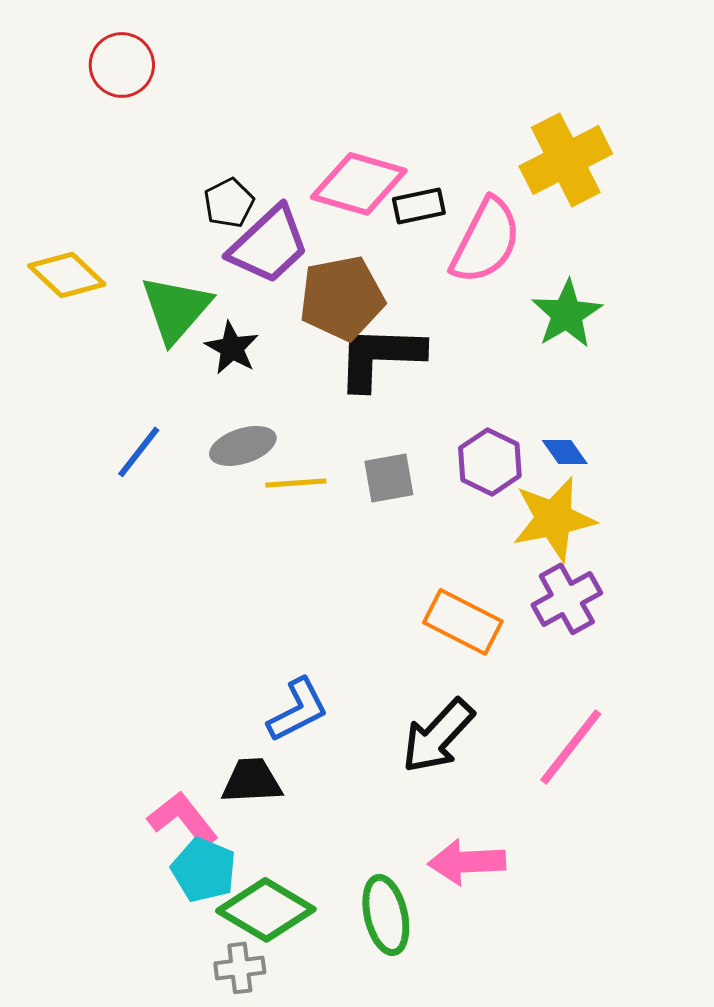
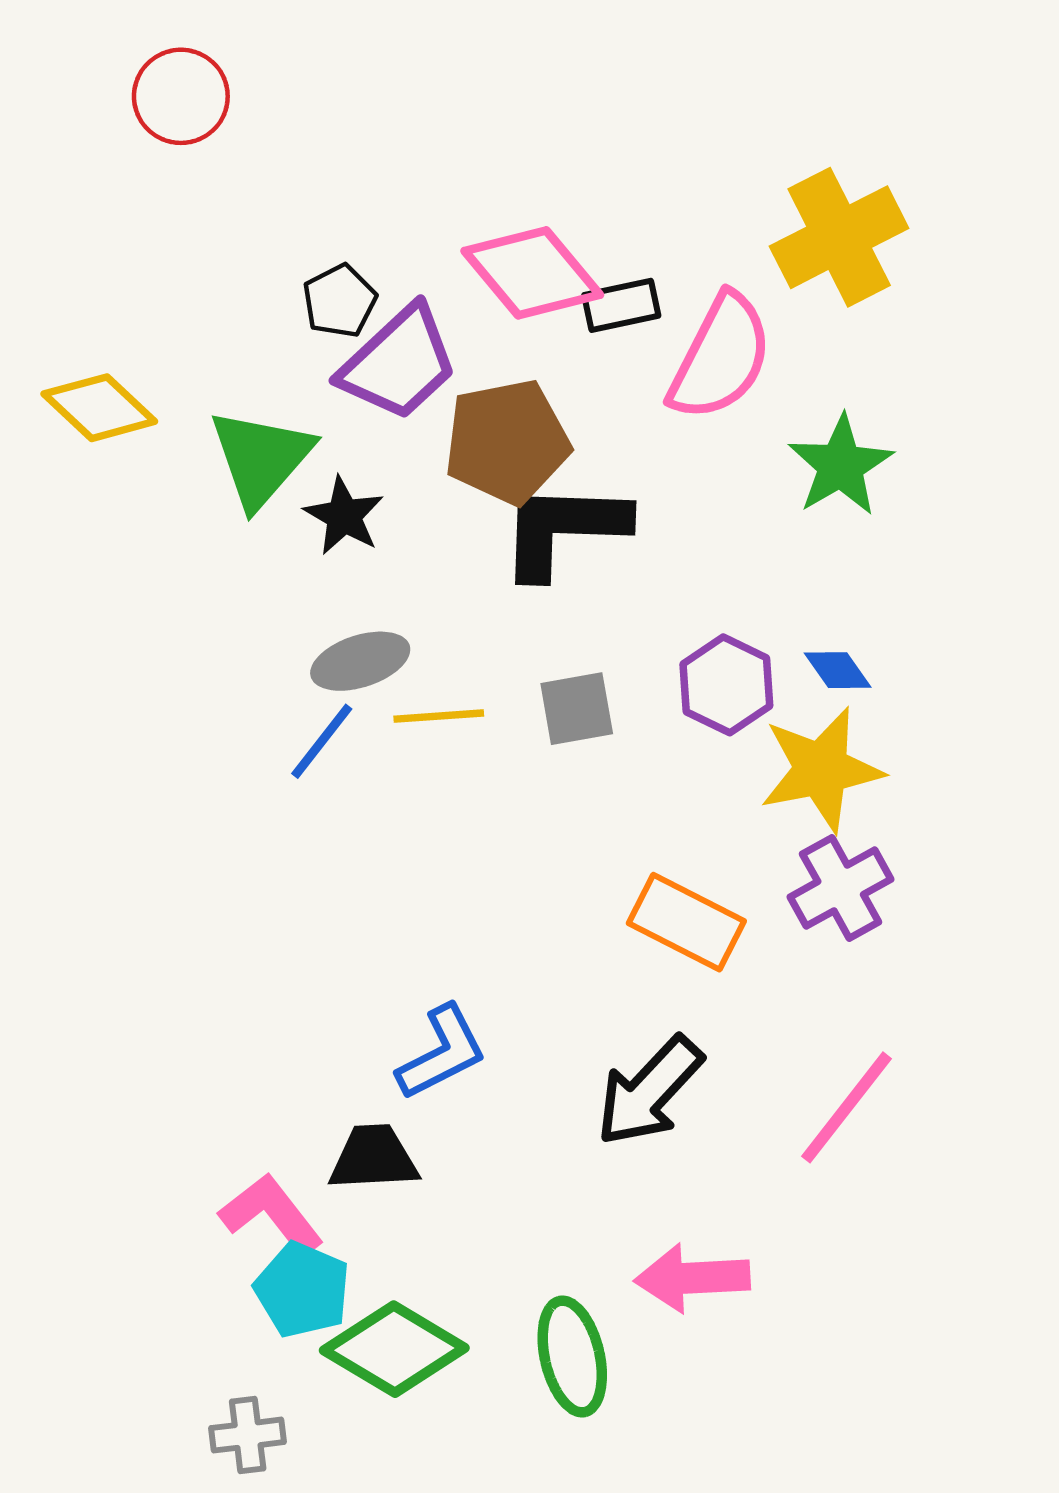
pink diamond: (359, 184) -> (532, 273), turned 34
blue line: (139, 452) -> (322, 741), moved
gray cross: (240, 968) -> (248, 1435), moved

